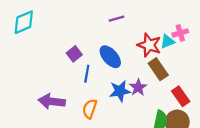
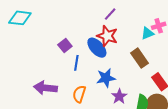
purple line: (117, 19) -> (110, 14), moved, turned -32
cyan diamond: (24, 22) -> (20, 18), turned 30
red star: (149, 45) -> (107, 36), moved
purple star: (138, 87) -> (119, 96), moved

